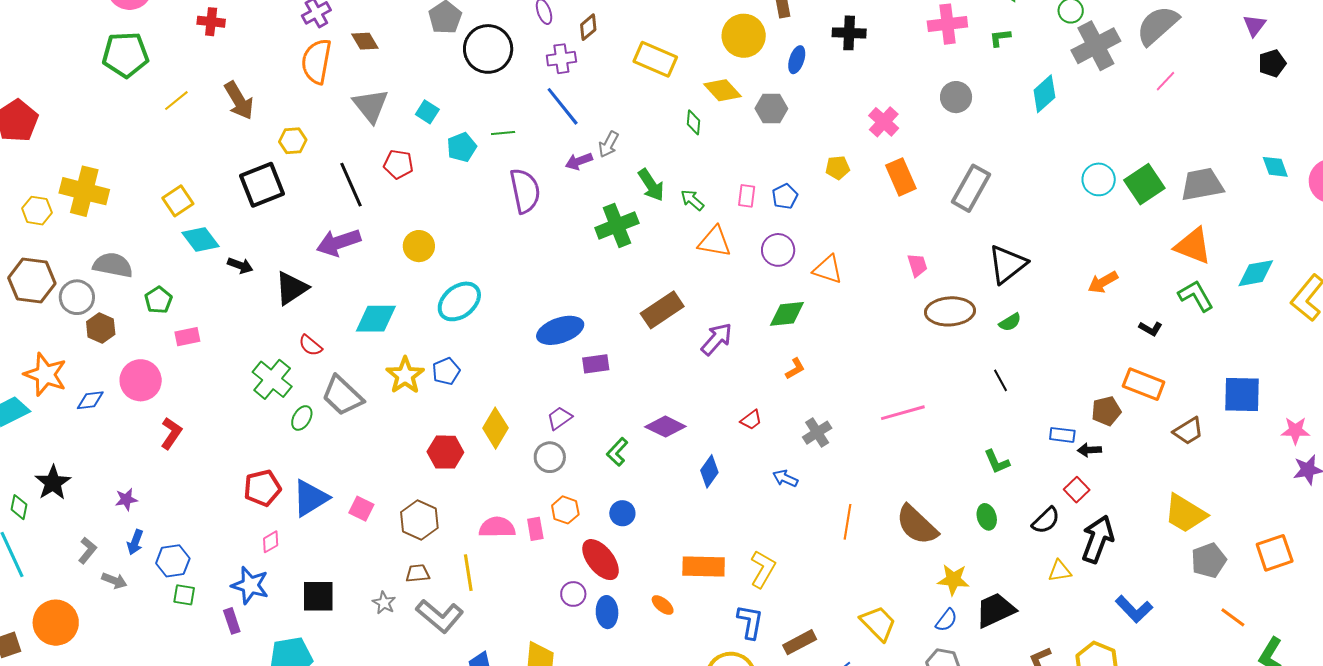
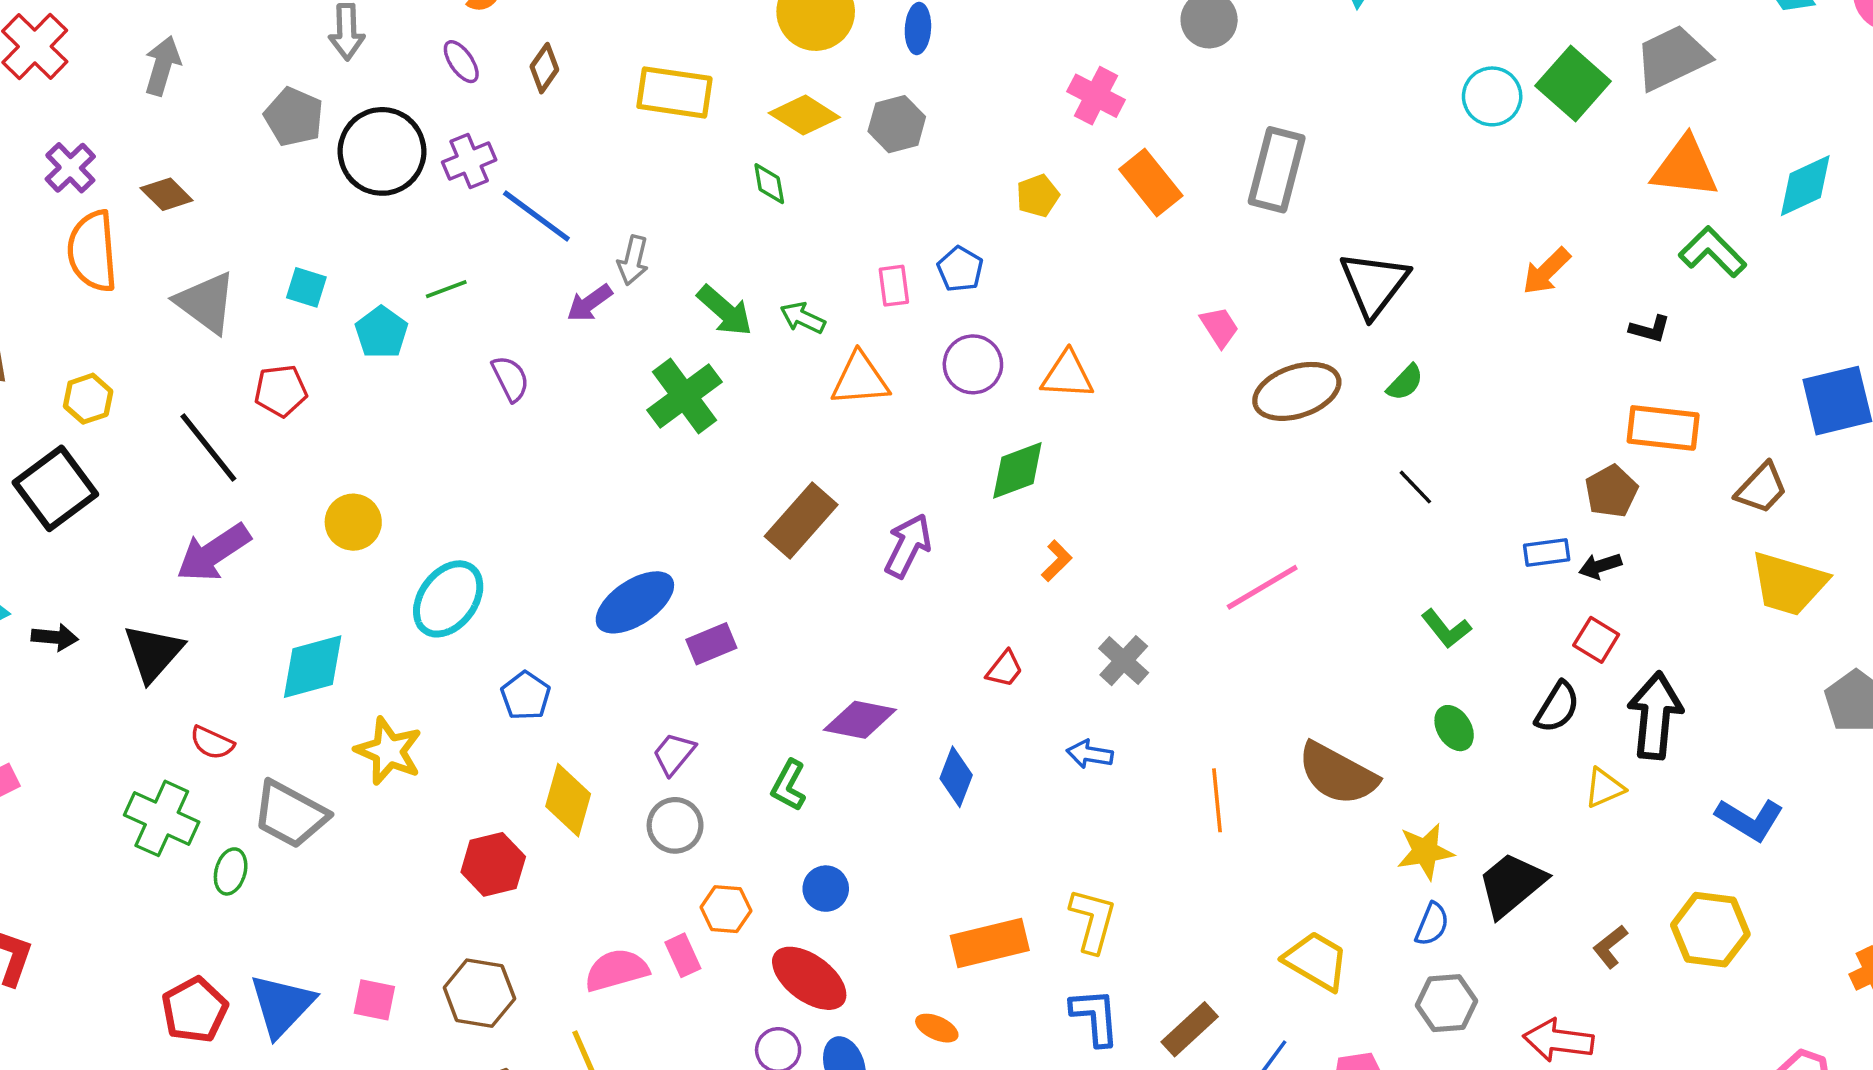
purple cross: (561, 59) -> (469, 161), moved
purple semicircle: (525, 191) -> (510, 378), size x0.6
blue pentagon: (446, 371) -> (526, 696), moved
yellow trapezoid: (1185, 514) -> (1789, 584), moved

